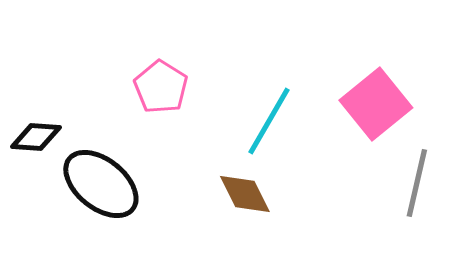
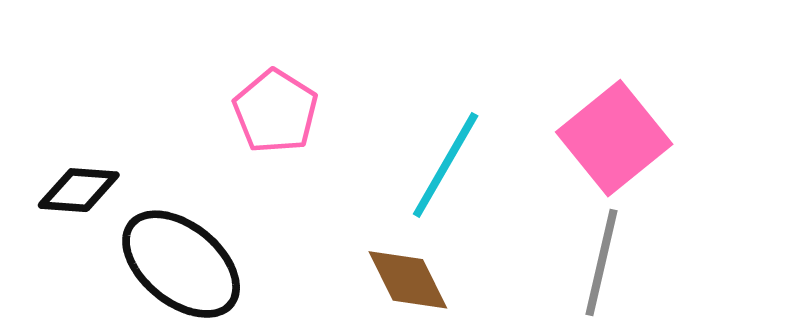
gray line: (417, 183) -> (601, 263), moved

